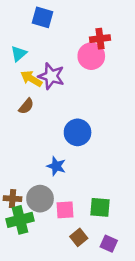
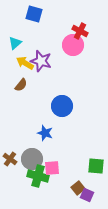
red cross: (100, 39) -> (80, 31), turned 35
brown cross: (12, 199) -> (10, 159), turned 32
green square: (100, 207) -> (96, 166), moved
green cross: (20, 220) -> (38, 176), moved, turned 30
brown square: (79, 237) -> (78, 188), moved

